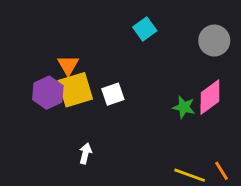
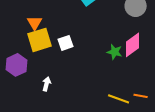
purple hexagon: (48, 93) -> (17, 65), moved
orange line: (221, 171) -> (141, 96), turned -48

